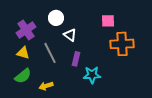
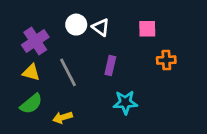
white triangle: (70, 35) -> (101, 27), moved
orange cross: (122, 44) -> (166, 60), size x0.6
purple rectangle: (76, 59) -> (110, 66), moved

